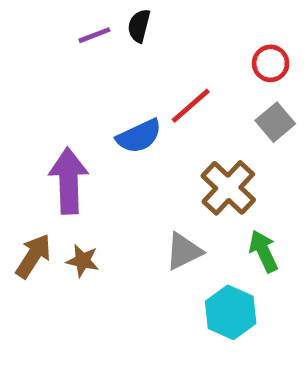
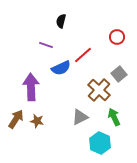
purple line: (94, 35) -> (46, 45), moved, turned 40
gray square: (275, 122) -> (119, 74), moved

